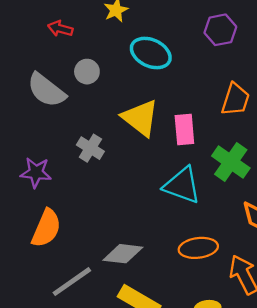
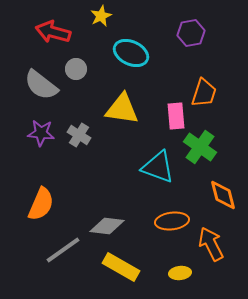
red arrow: (60, 29) -> (53, 32), size x1.6
yellow triangle: (140, 118) -> (122, 109), turned -30
pink rectangle: (184, 130) -> (176, 116), moved
purple star: (36, 172) -> (41, 133), moved

